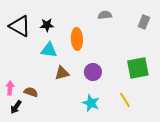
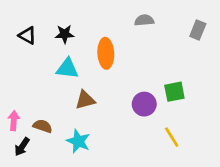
black triangle: (20, 26) -> (27, 35), size x0.6
green square: (138, 68) -> (174, 92), moved, size x0.7
purple circle: (93, 72) -> (144, 104), moved
cyan star: (91, 103) -> (78, 141), moved

